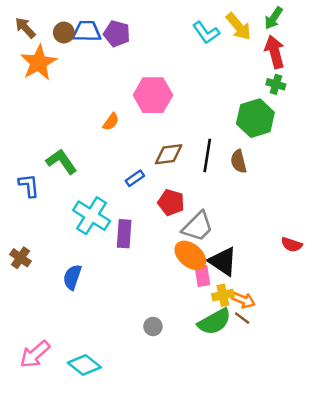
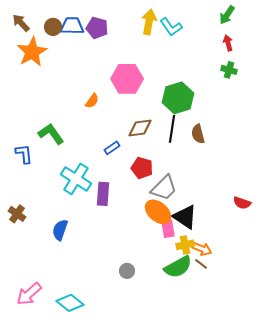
yellow arrow: (239, 27) -> (149, 22), moved, turned -130
red arrow: (275, 52) -> (228, 43), size x0.6
green hexagon: (255, 118) -> (178, 98), moved

